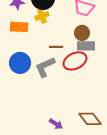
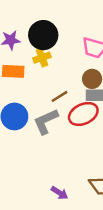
brown line: (56, 47) -> (60, 96), turned -32

